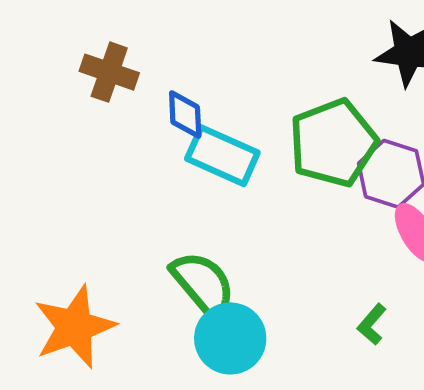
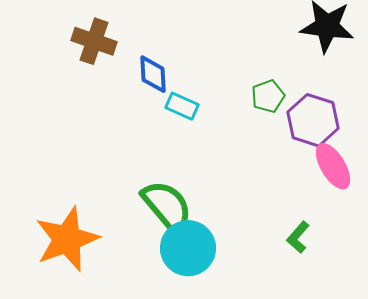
green pentagon: (333, 143) -> (268, 96), size x0.5
cyan rectangle: (222, 156) -> (182, 106), size x0.6

